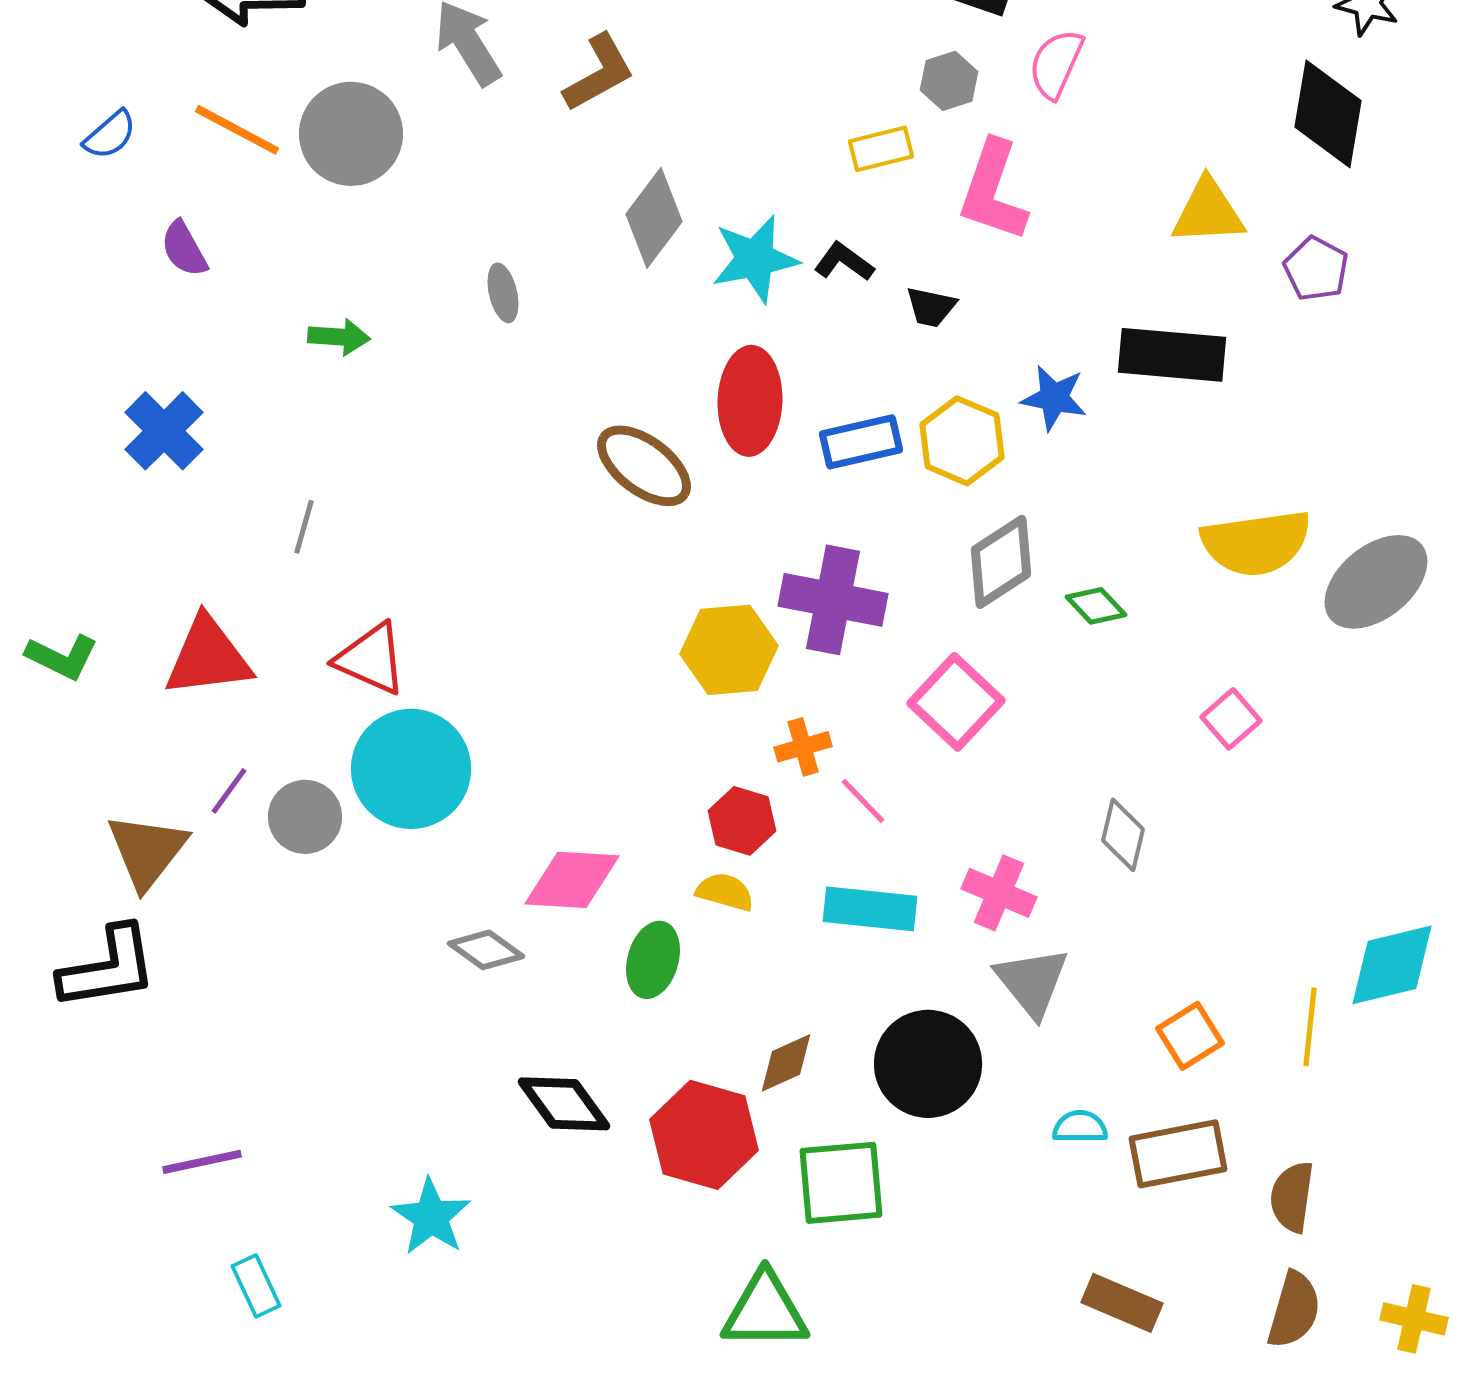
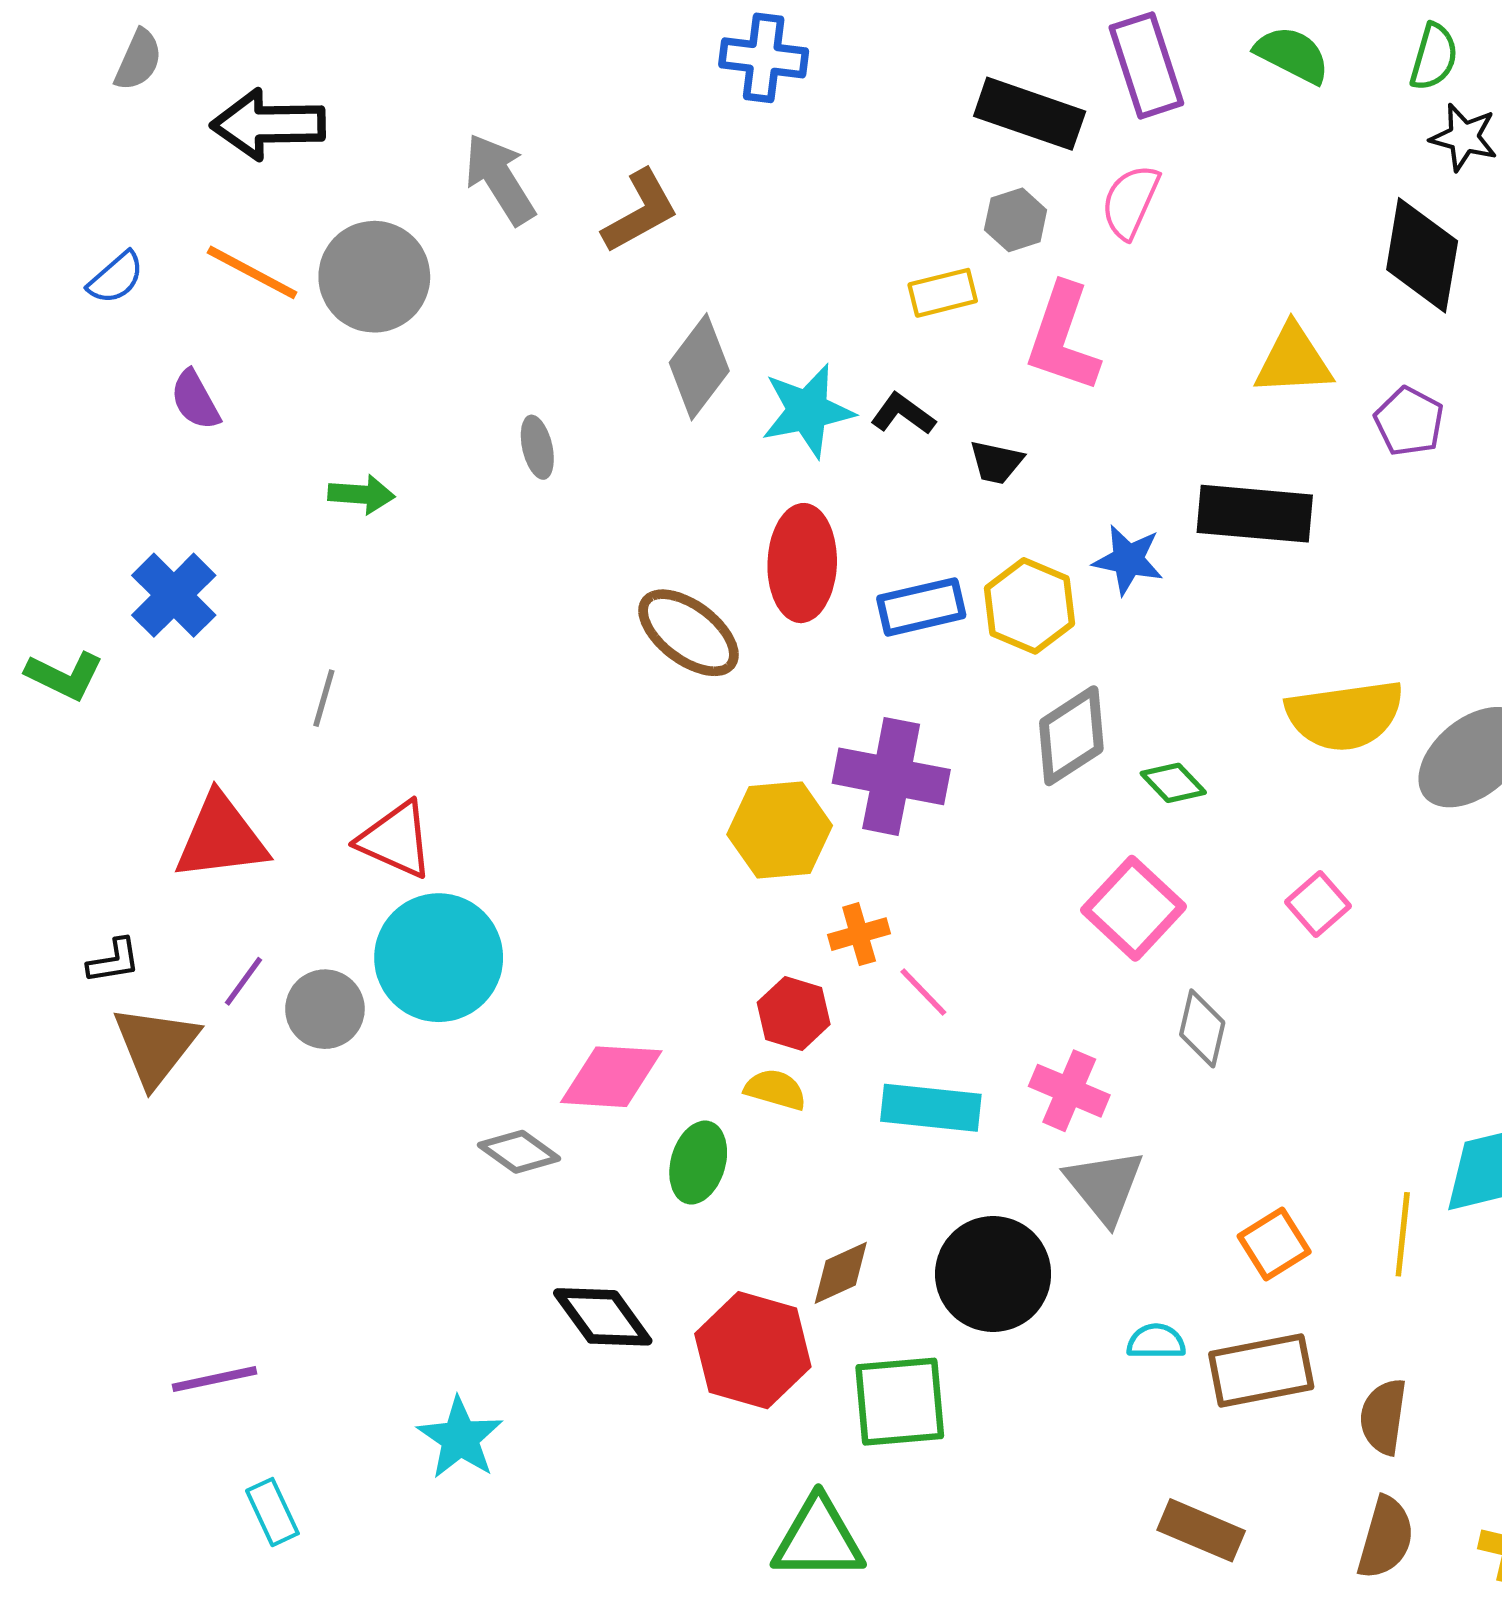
green L-shape: (62, 657) -> (64, 676), moved
pink square: (956, 702) -> (1134, 908), moved
black L-shape: (108, 968) -> (114, 961), moved, size x0.5

